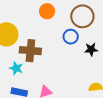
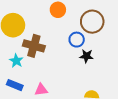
black star: (91, 49) -> (86, 56), moved

